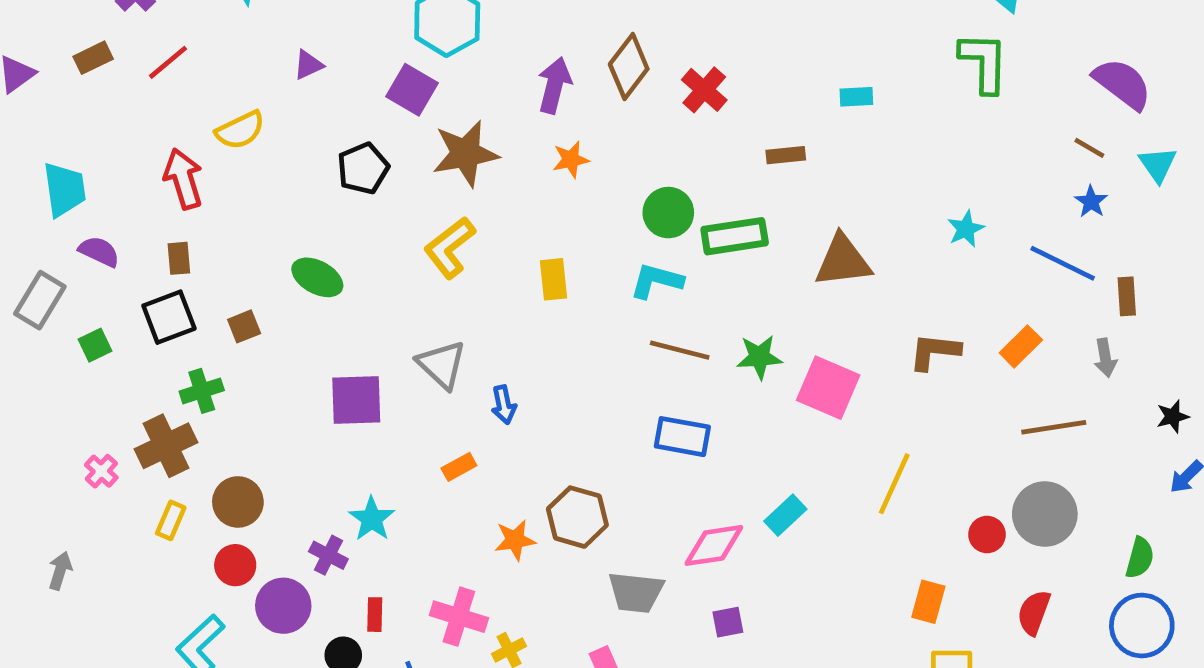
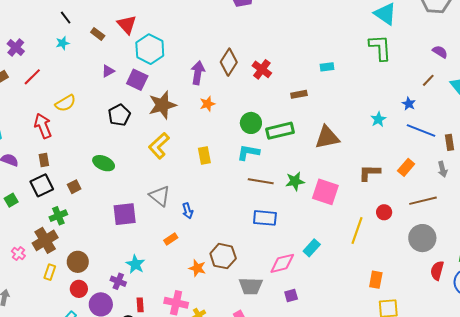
purple triangle: (308, 65) -> (108, 71), moved
purple semicircle: (1122, 84) -> (440, 52), size x0.6
brown line: (1089, 148) -> (428, 80), turned -72
blue star: (1091, 202) -> (409, 104), moved
red circle: (987, 535) -> (384, 212), moved
orange star: (515, 540) -> (197, 268), turned 30
red semicircle: (1034, 613) -> (437, 271), moved

